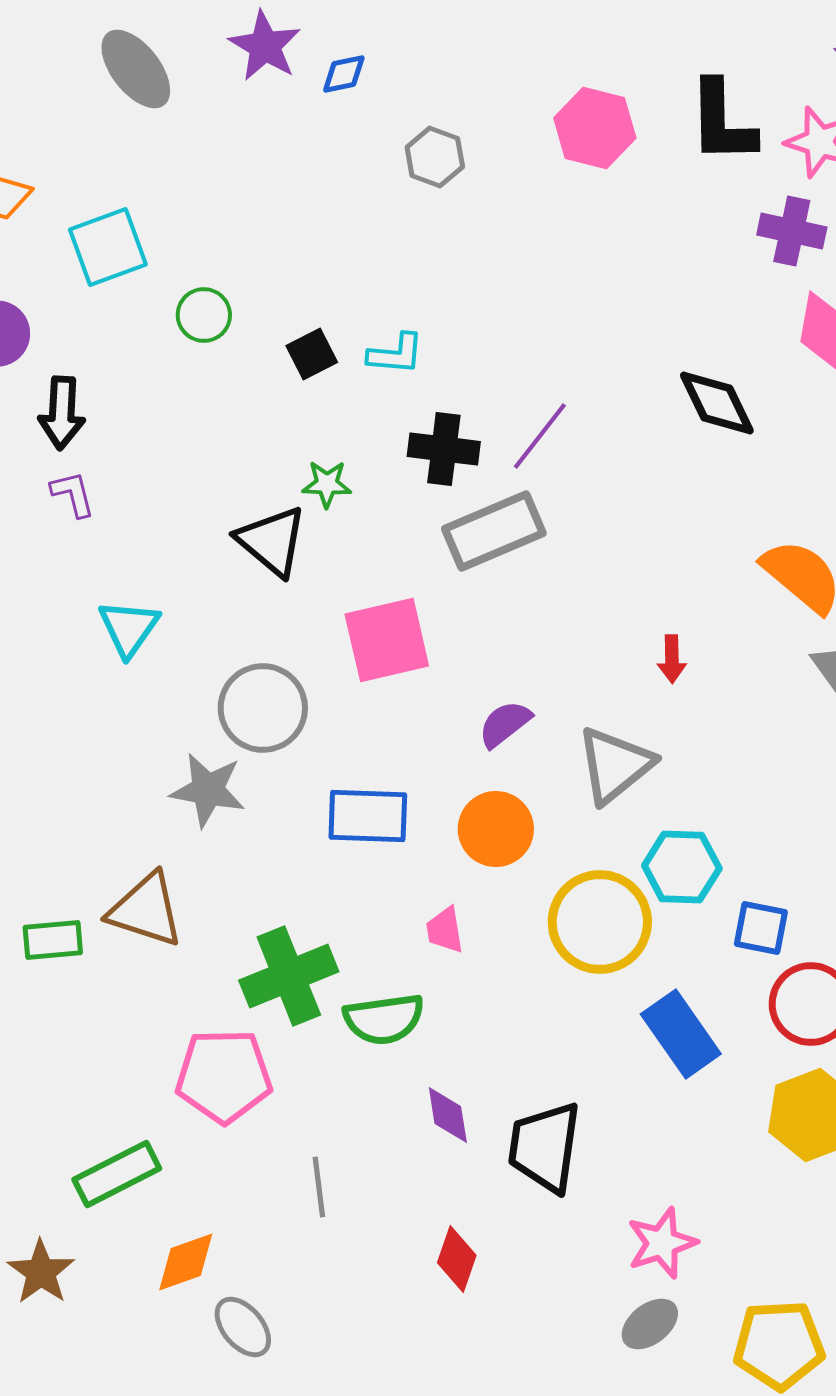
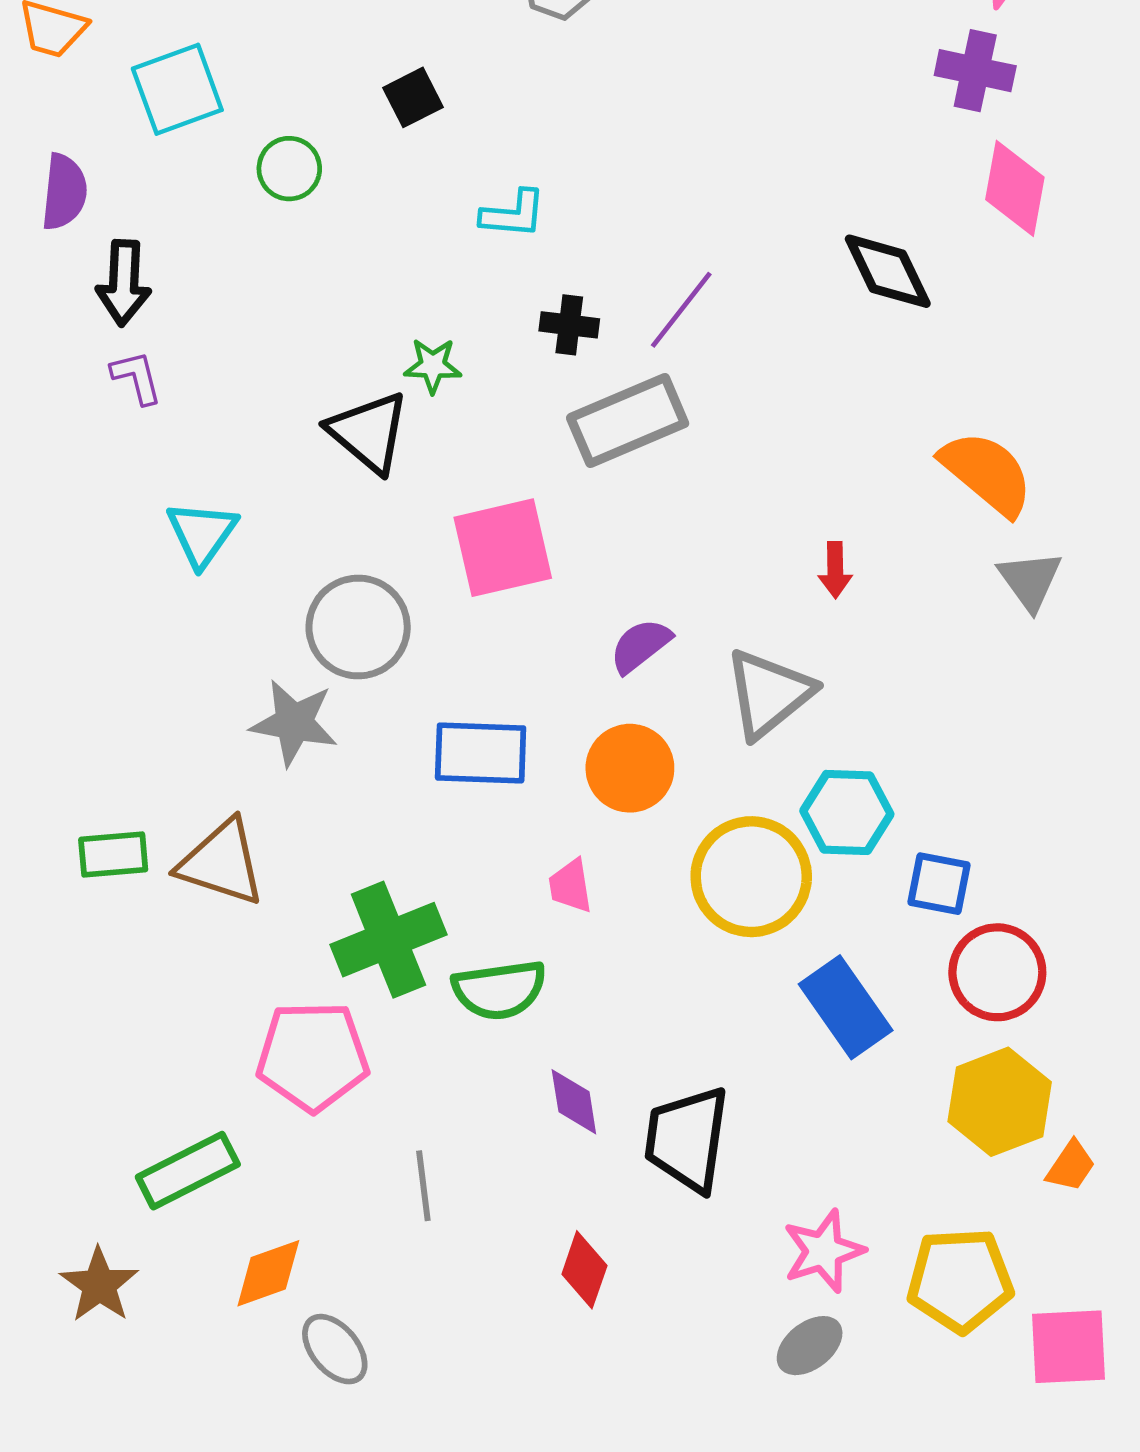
black square: (312, 354) -> (413, 97), moved
black cross: (444, 449) -> (569, 325), size x0.7
green rectangle: (53, 940) -> (113, 854), moved
yellow pentagon: (779, 1345) -> (960, 1280), moved

